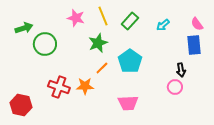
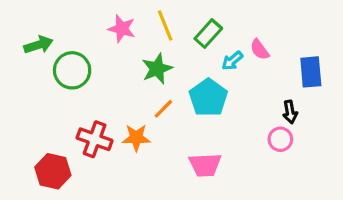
pink semicircle: (197, 24) -> (260, 50), moved
cyan arrow: (163, 25) -> (232, 61), moved
red hexagon: (21, 105) -> (53, 171), moved

